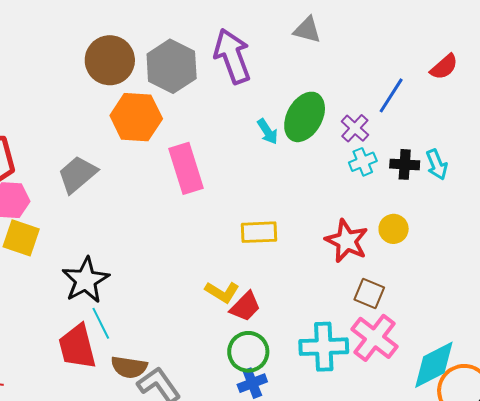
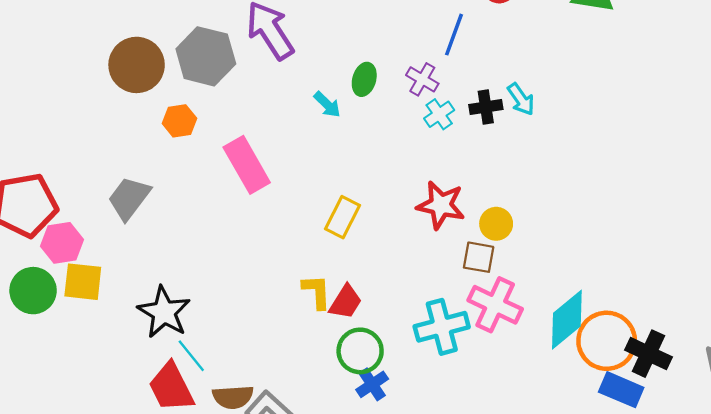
orange hexagon: (136, 117) -> (179, 121), size x0.6
green ellipse: (305, 117) -> (364, 79), size x0.6
yellow circle: (394, 229) -> (496, 224), moved
yellow rectangle: (259, 232) -> (343, 217), turned -48
yellow L-shape: (222, 292) -> (317, 292), turned -112

